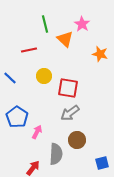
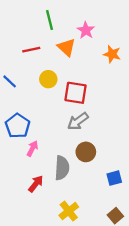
pink star: (82, 24) -> (86, 30), moved
orange triangle: (65, 39) -> (66, 47), moved
pink arrow: (37, 132) -> (32, 149), moved

